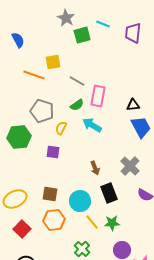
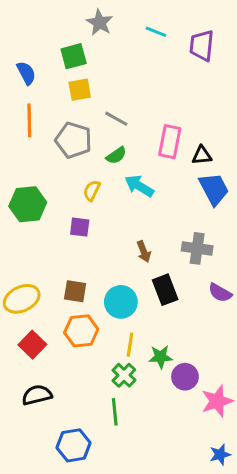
green square: (82, 35) -> (74, 56), moved
blue semicircle: (18, 40) -> (26, 73), moved
orange line: (34, 75) -> (29, 120), moved, turned 70
pink rectangle: (98, 96) -> (170, 142), moved
gray pentagon: (42, 111) -> (74, 140), moved
gray cross: (130, 166) -> (197, 248), turned -36
yellow line: (92, 222) -> (130, 345), moved, turned 49
green star: (112, 223) -> (161, 357), moved

